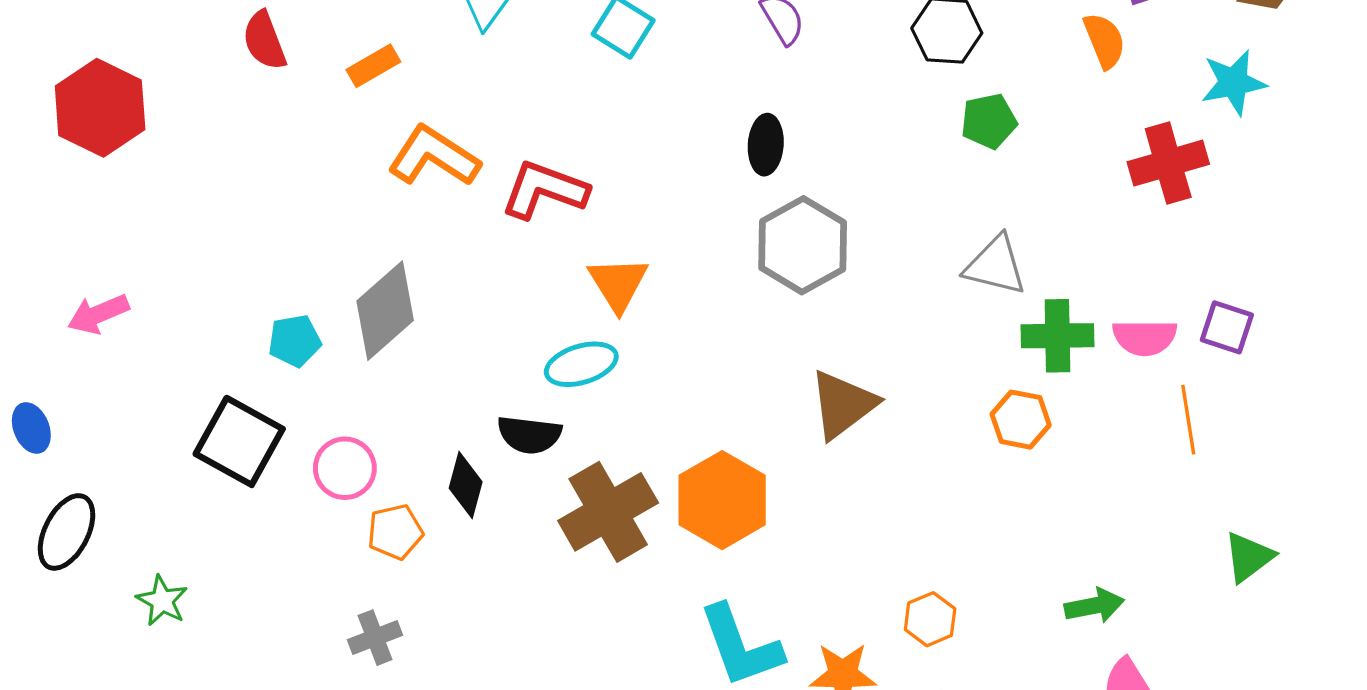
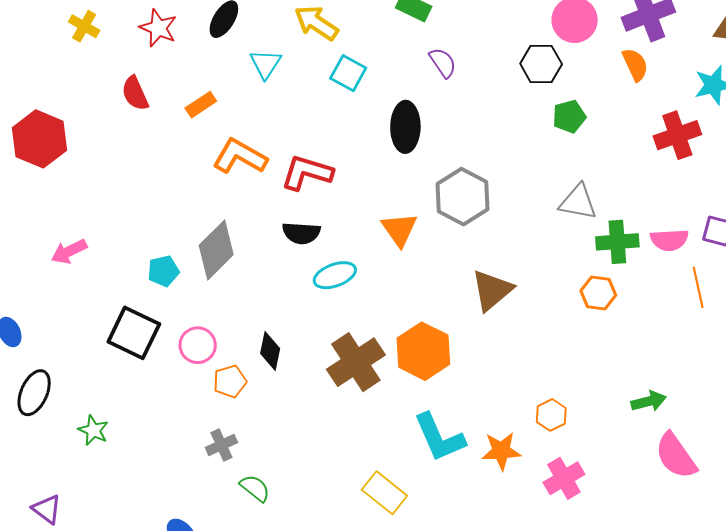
black ellipse: (766, 145) -> (405, 127), moved, size x1.4
orange triangle: (618, 284) -> (399, 229), moved
pink arrow: (98, 314) -> (69, 251), moved
black semicircle: (529, 435) -> (301, 233), moved

